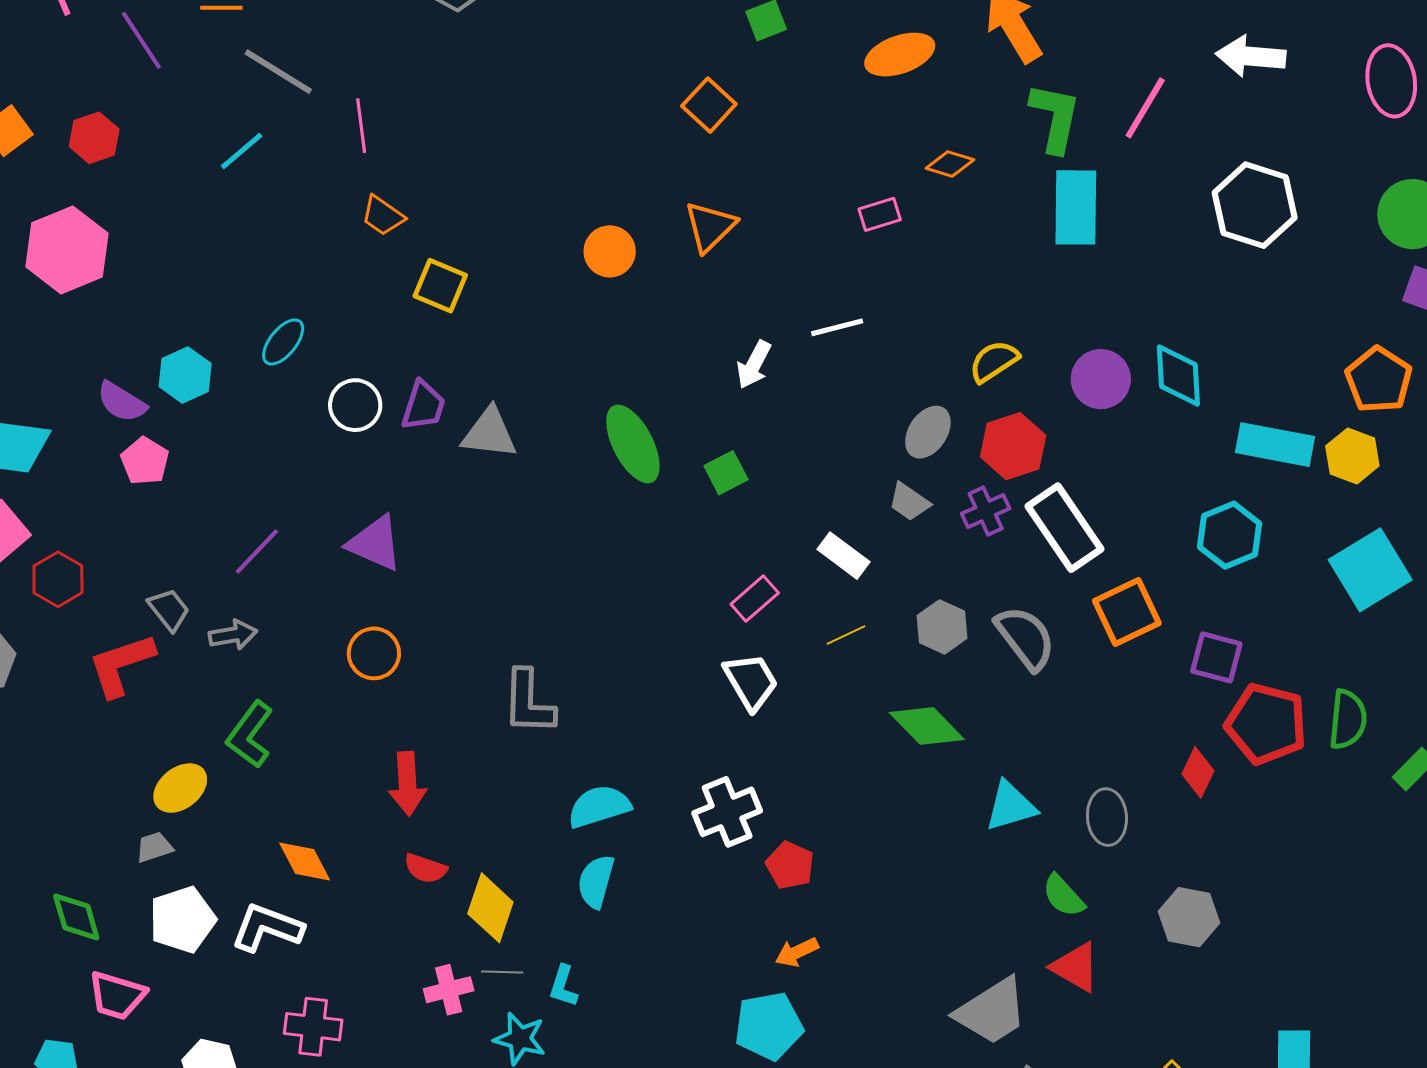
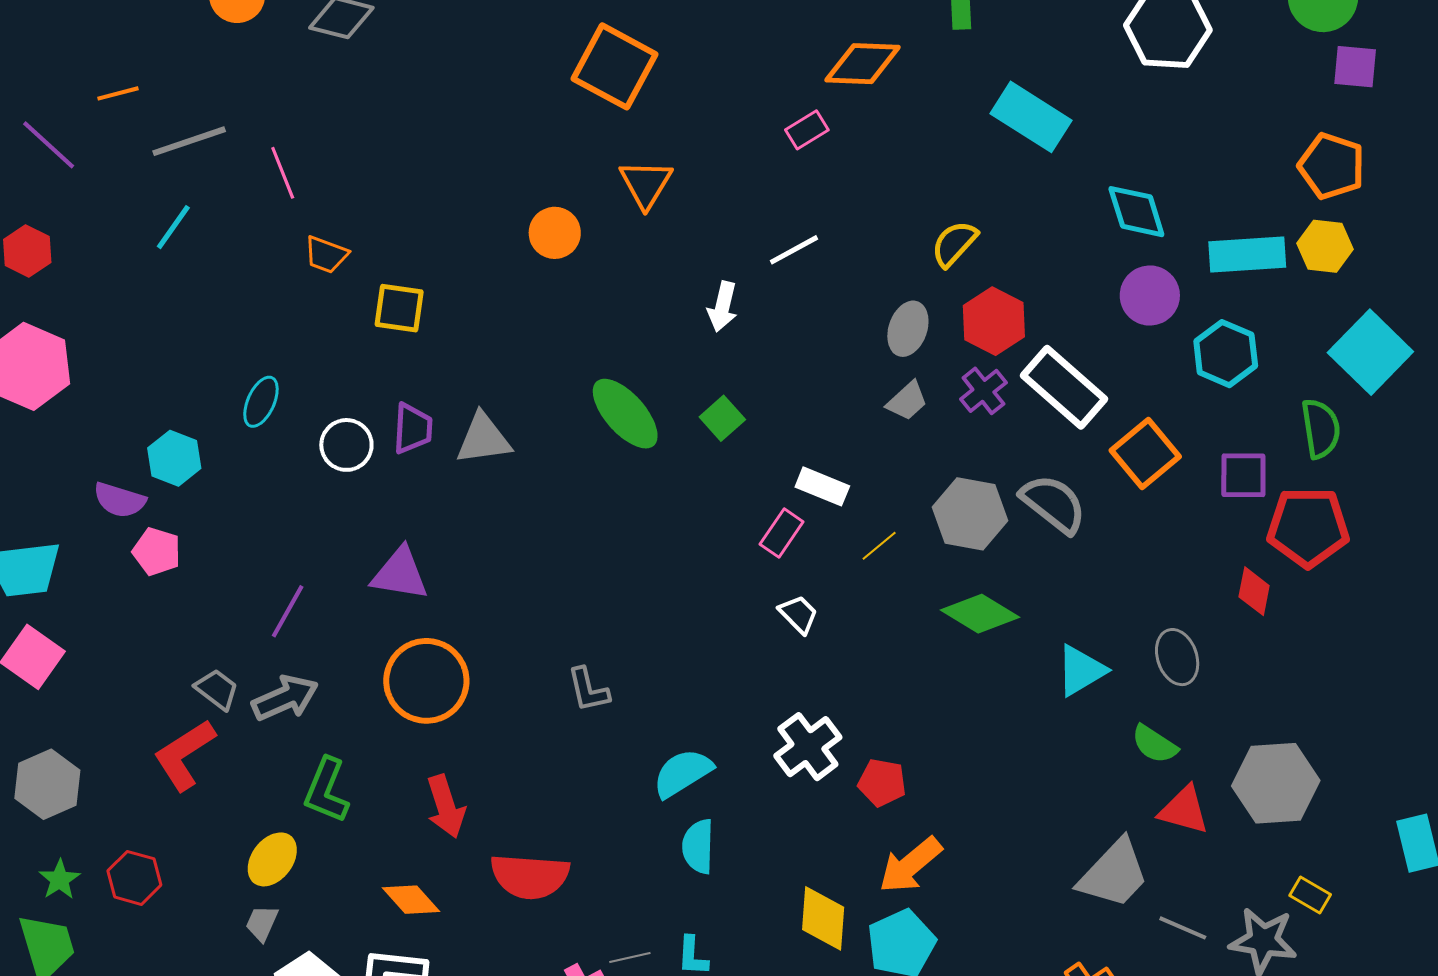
gray line: (278, 72) -> (189, 141), turned -36
orange square: (709, 105) -> (615, 66), size x1.6
orange diamond: (950, 164) -> (863, 64), size x1.6
cyan rectangle: (1076, 207) -> (1031, 117), moved, turned -44
purple circle: (1101, 379) -> (1150, 295), moved
gray trapezoid: (909, 502) -> (907, 401), turned -63
white rectangle: (843, 556) -> (822, 486), moved
red hexagon: (58, 579) -> (134, 878), moved
gray hexagon: (942, 627) -> (970, 514), size x1.4
gray arrow: (233, 635) -> (285, 698), size x1.4
orange circle: (374, 653) -> (426, 681), size x1.6
white trapezoid: (751, 681) -> (798, 614), size x0.7
gray L-shape: (528, 702) -> (588, 690), size x0.7
green semicircle: (1348, 719) -> (1321, 429), moved
red arrow: (407, 784) -> (446, 806), moved
gray trapezoid: (154, 847) -> (262, 923), turned -33
red semicircle: (425, 868) -> (530, 876), size x1.8
yellow diamond: (490, 908) -> (823, 918), moved
gray hexagon: (1189, 917) -> (1276, 783), moved, size x1.4
orange arrow: (797, 952) -> (910, 865), size x1.6

